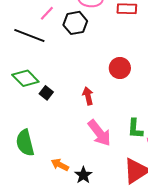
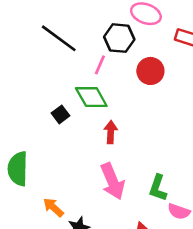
pink line: (47, 13) -> (100, 65), moved, turned -35
red circle: (120, 68) -> (150, 71), moved
green diamond: (25, 78) -> (91, 97), moved

